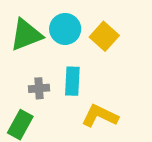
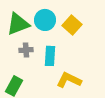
gray cross: (39, 88) -> (26, 50), moved

